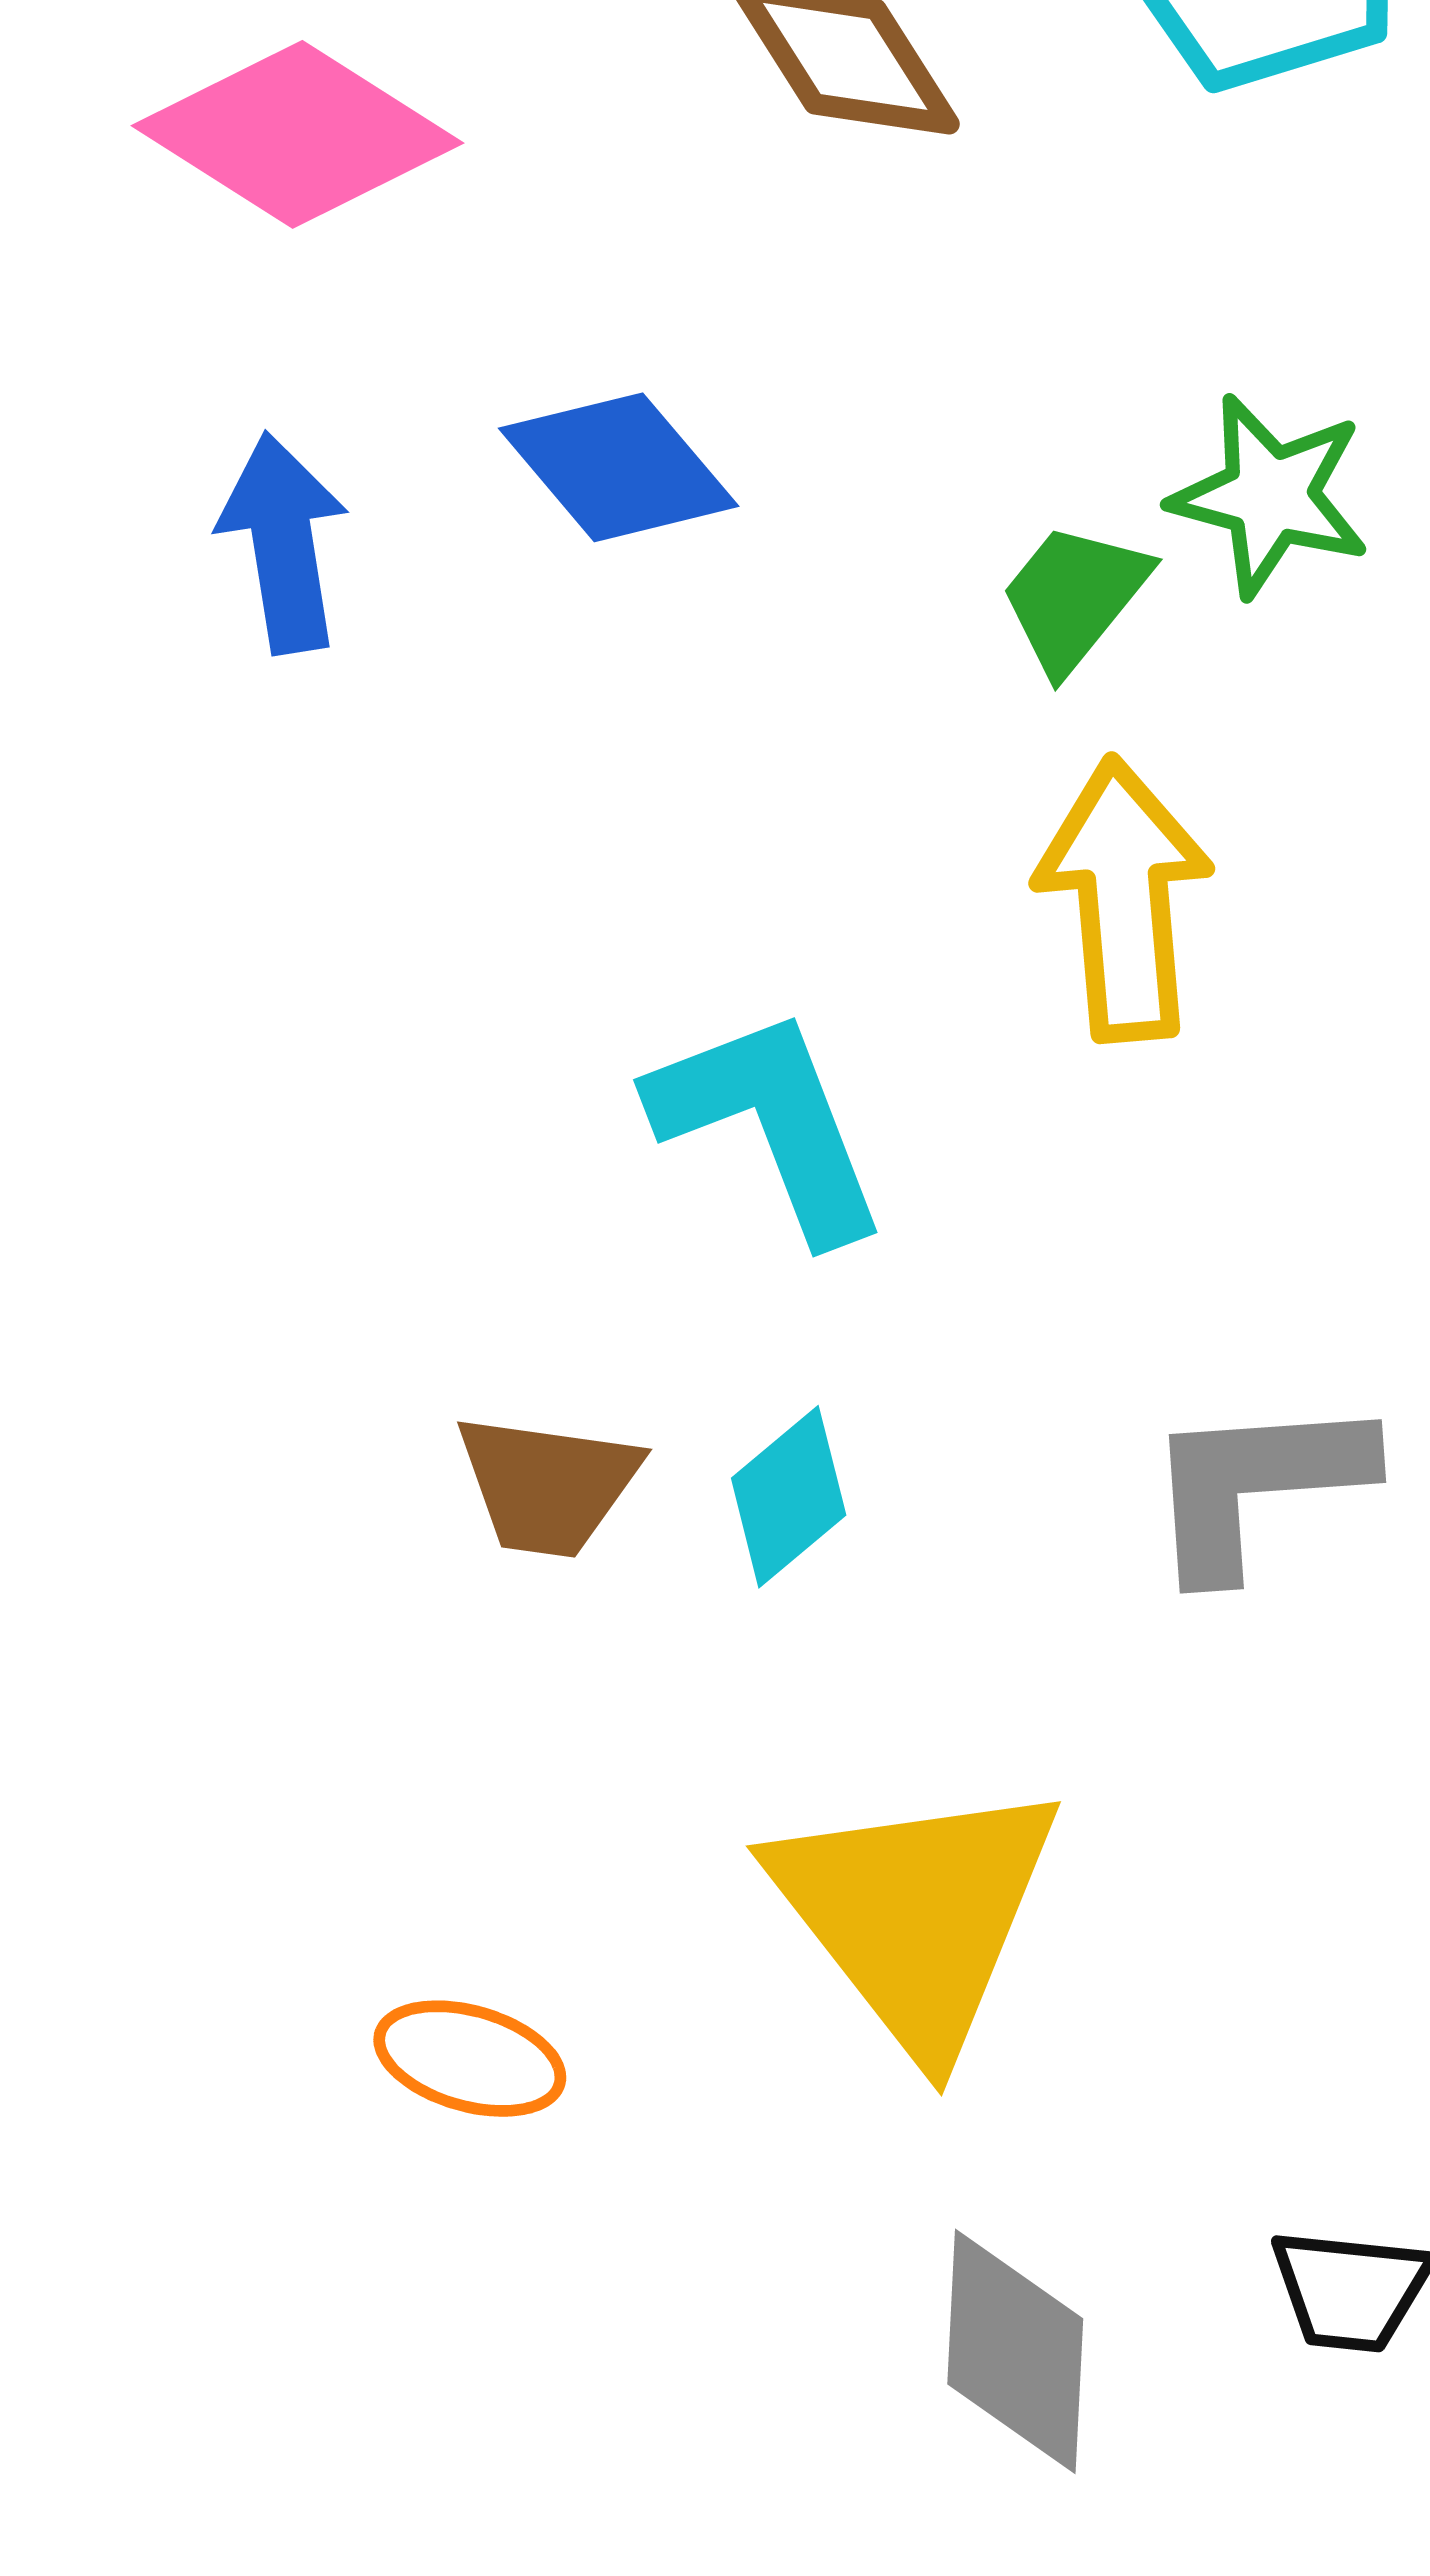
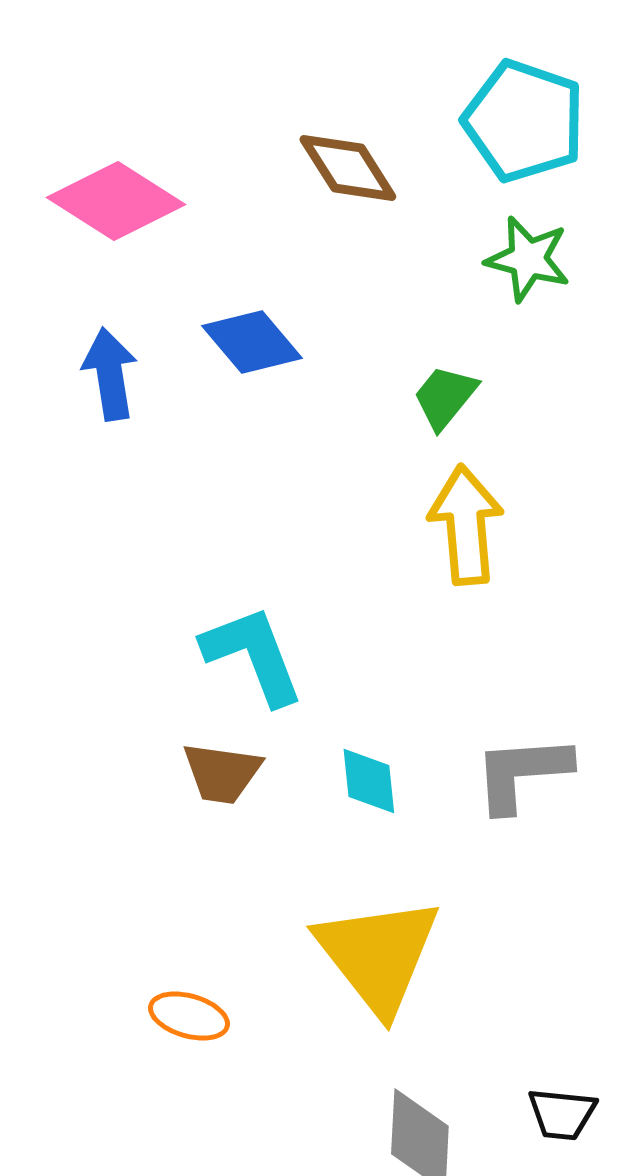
green star: (1270, 496) -> (528, 259), moved
cyan L-shape: (770, 1124) -> (253, 655), moved
cyan diamond: (789, 1497) -> (369, 781), moved, turned -56

